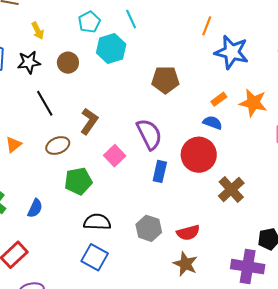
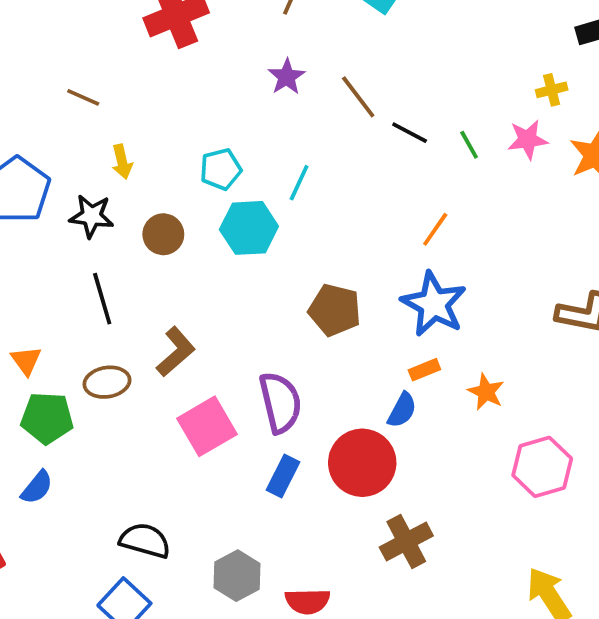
cyan line: (131, 19) -> (299, 183), turned 36
blue star: (232, 52) -> (434, 304), moved
orange star: (253, 103) -> (486, 392), size x0.7
blue semicircle: (213, 123) -> (402, 410), turned 84
orange triangle: (14, 145) -> (26, 360), turned -42
pink square: (115, 156) -> (207, 426), size x1.4
green pentagon: (78, 181) -> (47, 418), moved

